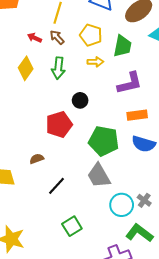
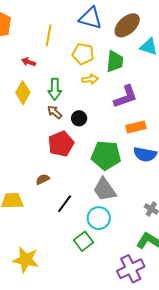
brown arrow: (57, 37) -> (55, 112), moved
cyan circle: (122, 205) -> (99, 218), moved

